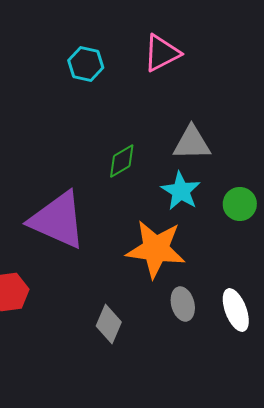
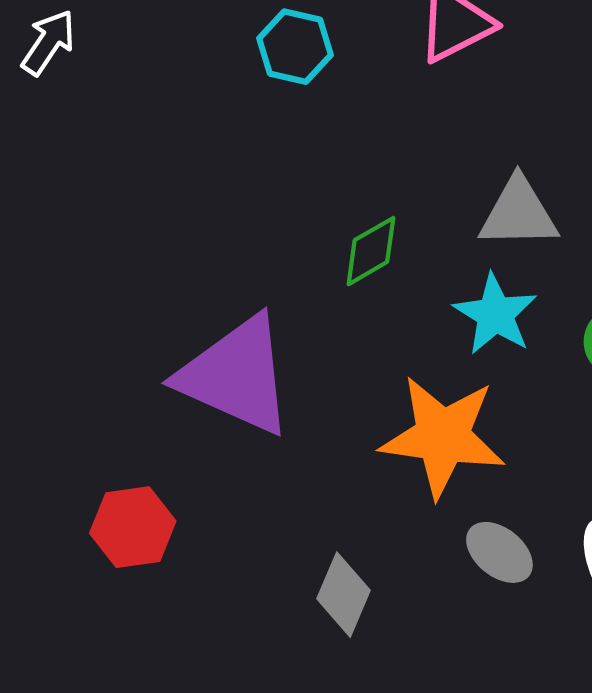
gray ellipse: (183, 304) -> (499, 552), turned -36

